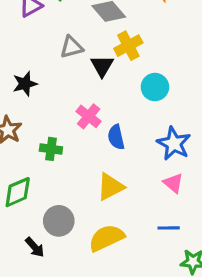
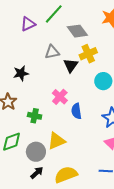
yellow triangle: (110, 187) -> (57, 141), moved
gray circle: (59, 221) -> (36, 152), moved
black arrow: (35, 247) -> (37, 173), moved, turned -96

